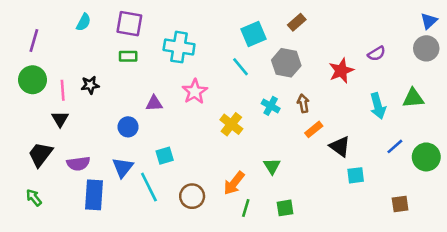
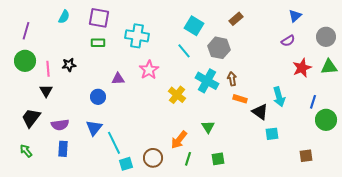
blue triangle: (429, 21) -> (295, 16), moved
brown rectangle: (297, 22) -> (236, 19), moved
cyan square: (254, 34) -> (194, 26), turned -36
red star: (341, 71) -> (302, 68), moved
green triangle: (413, 98) -> (329, 67), moved
cyan cross: (271, 106) -> (207, 81), size x1.6
cyan arrow: (378, 106) -> (279, 97), moved
orange rectangle: (314, 129) -> (240, 99), turned 56
blue line: (395, 146) -> (313, 102), moved, turned -32
cyan square: (165, 156) -> (126, 164), moved
blue rectangle: (94, 195) -> (63, 149), moved, size x0.7
brown circle: (192, 196) -> (153, 158), moved

